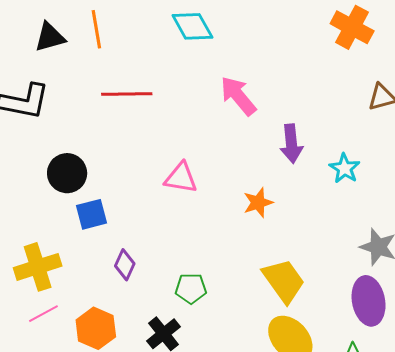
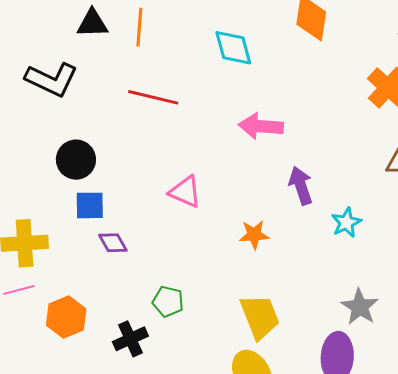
pink arrow: (238, 96) -> (261, 126), turned -60
purple arrow: (291, 144) -> (301, 186), turned 153
purple diamond: (125, 265) -> (113, 243), moved, turned -68

